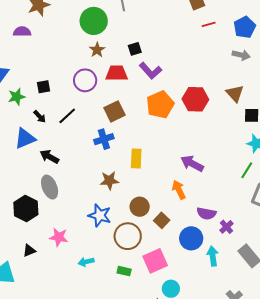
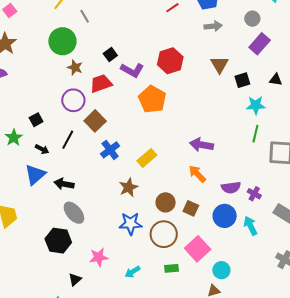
brown triangle: (235, 93) -> (220, 65), turned 30
red hexagon: (195, 99) -> (170, 61), moved
brown square: (114, 111) -> (95, 121), moved
yellow rectangle: (136, 159) -> (147, 158), turned 66

